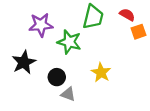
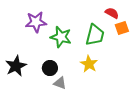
green trapezoid: (93, 17) -> (95, 35), moved
black star: (24, 62) -> (16, 66), moved

